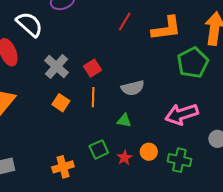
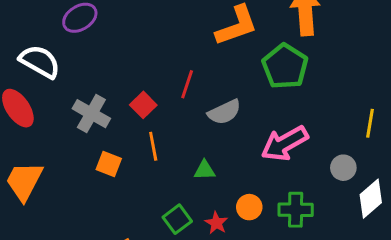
red line: (125, 22) -> (187, 84), moved
gray semicircle: (133, 88) -> (224, 112), moved

